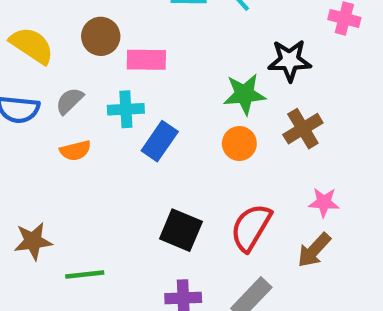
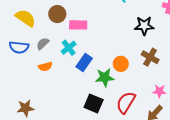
green star: (244, 94) -> (105, 77), moved
cyan cross: (126, 109) -> (69, 48), turned -35
brown cross: (303, 129) -> (150, 57), turned -30

